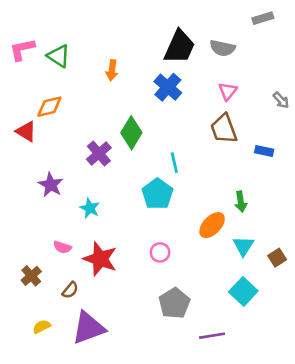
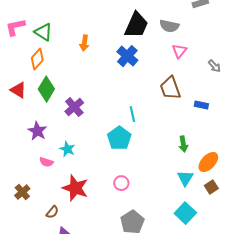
pink triangle: (228, 91) -> (179, 51), moved
orange diamond: (49, 107) -> (37, 59), moved, turned -35
green diamond: (131, 133) -> (46, 89), moved
orange ellipse: (212, 225) -> (208, 162), moved
pink semicircle: (62, 247) -> (46, 162), moved
brown cross: (31, 276) -> (22, 192), moved

